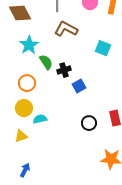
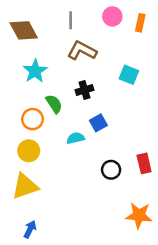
green semicircle: (46, 62) -> (54, 104), moved
black cross: (64, 70) -> (84, 90), moved
cyan semicircle: (40, 119) -> (76, 138), moved
yellow triangle: (21, 136) -> (25, 186), size x1.6

